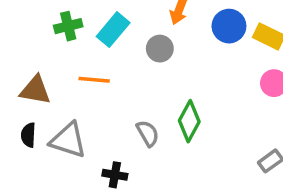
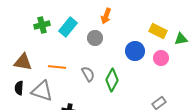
blue circle: (229, 26) -> (135, 51), moved
orange line: (94, 80) -> (57, 67), moved
gray semicircle: (148, 133) -> (88, 74), moved

